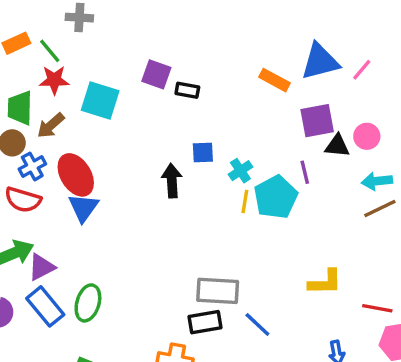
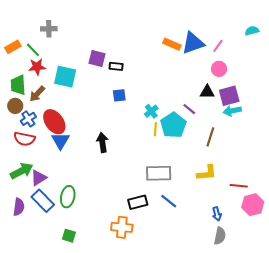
orange rectangle: (275, 80) -> (172, 44), moved
purple square: (317, 121) -> (229, 96), moved
pink circle: (367, 136) -> (219, 69), moved
blue square: (203, 152) -> (119, 95), moved
purple line: (305, 172) -> (189, 109), turned -32
black arrow: (172, 181) -> (102, 142), moved
brown line: (380, 208) -> (210, 137), moved, turned -42
gray rectangle: (218, 291) -> (159, 173), moved

